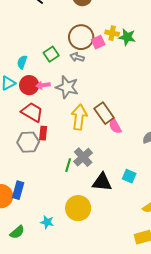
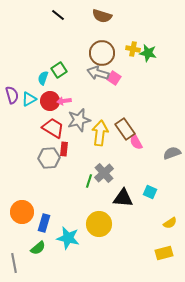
pink square: (98, 42) -> (114, 78), moved, turned -32
green square: (51, 54) -> (59, 70), moved
gray arrow: (77, 57) -> (98, 73), size x1.5
gray star: (67, 87) -> (79, 120), moved, turned -30
blue rectangle: (18, 190) -> (44, 223), moved
cyan star: (47, 222) -> (68, 238), size x1.6

